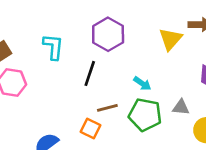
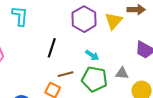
purple hexagon: (108, 34) -> (84, 19), moved
cyan L-shape: (53, 47) -> (20, 16), moved

